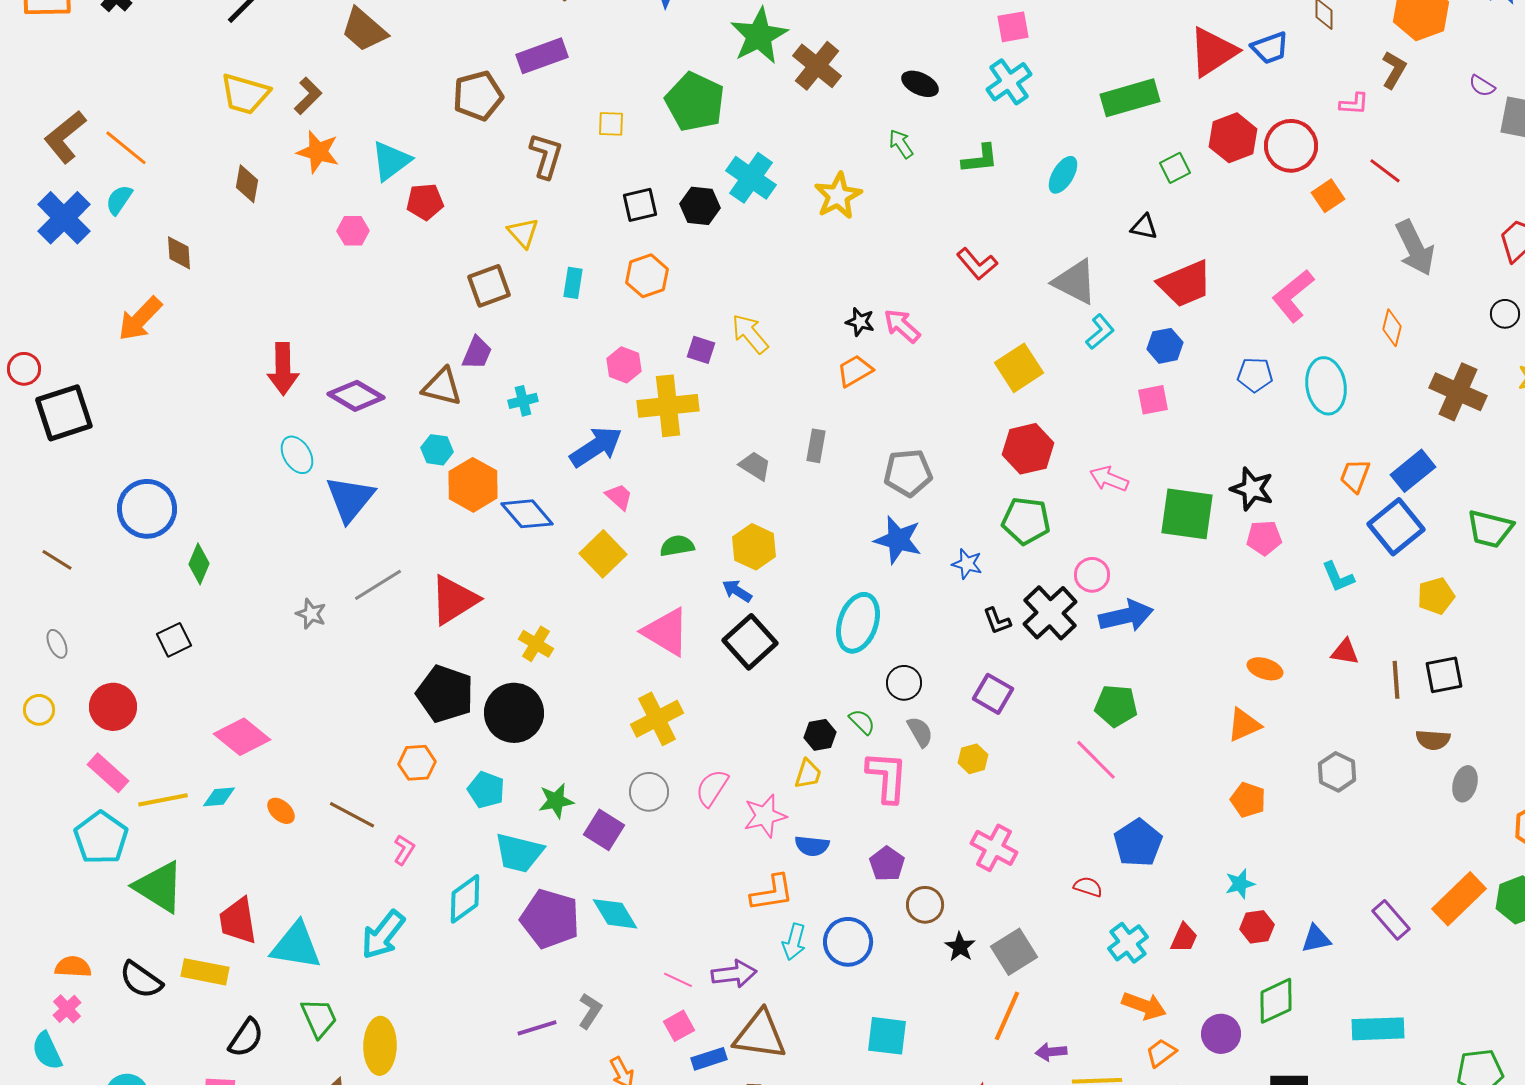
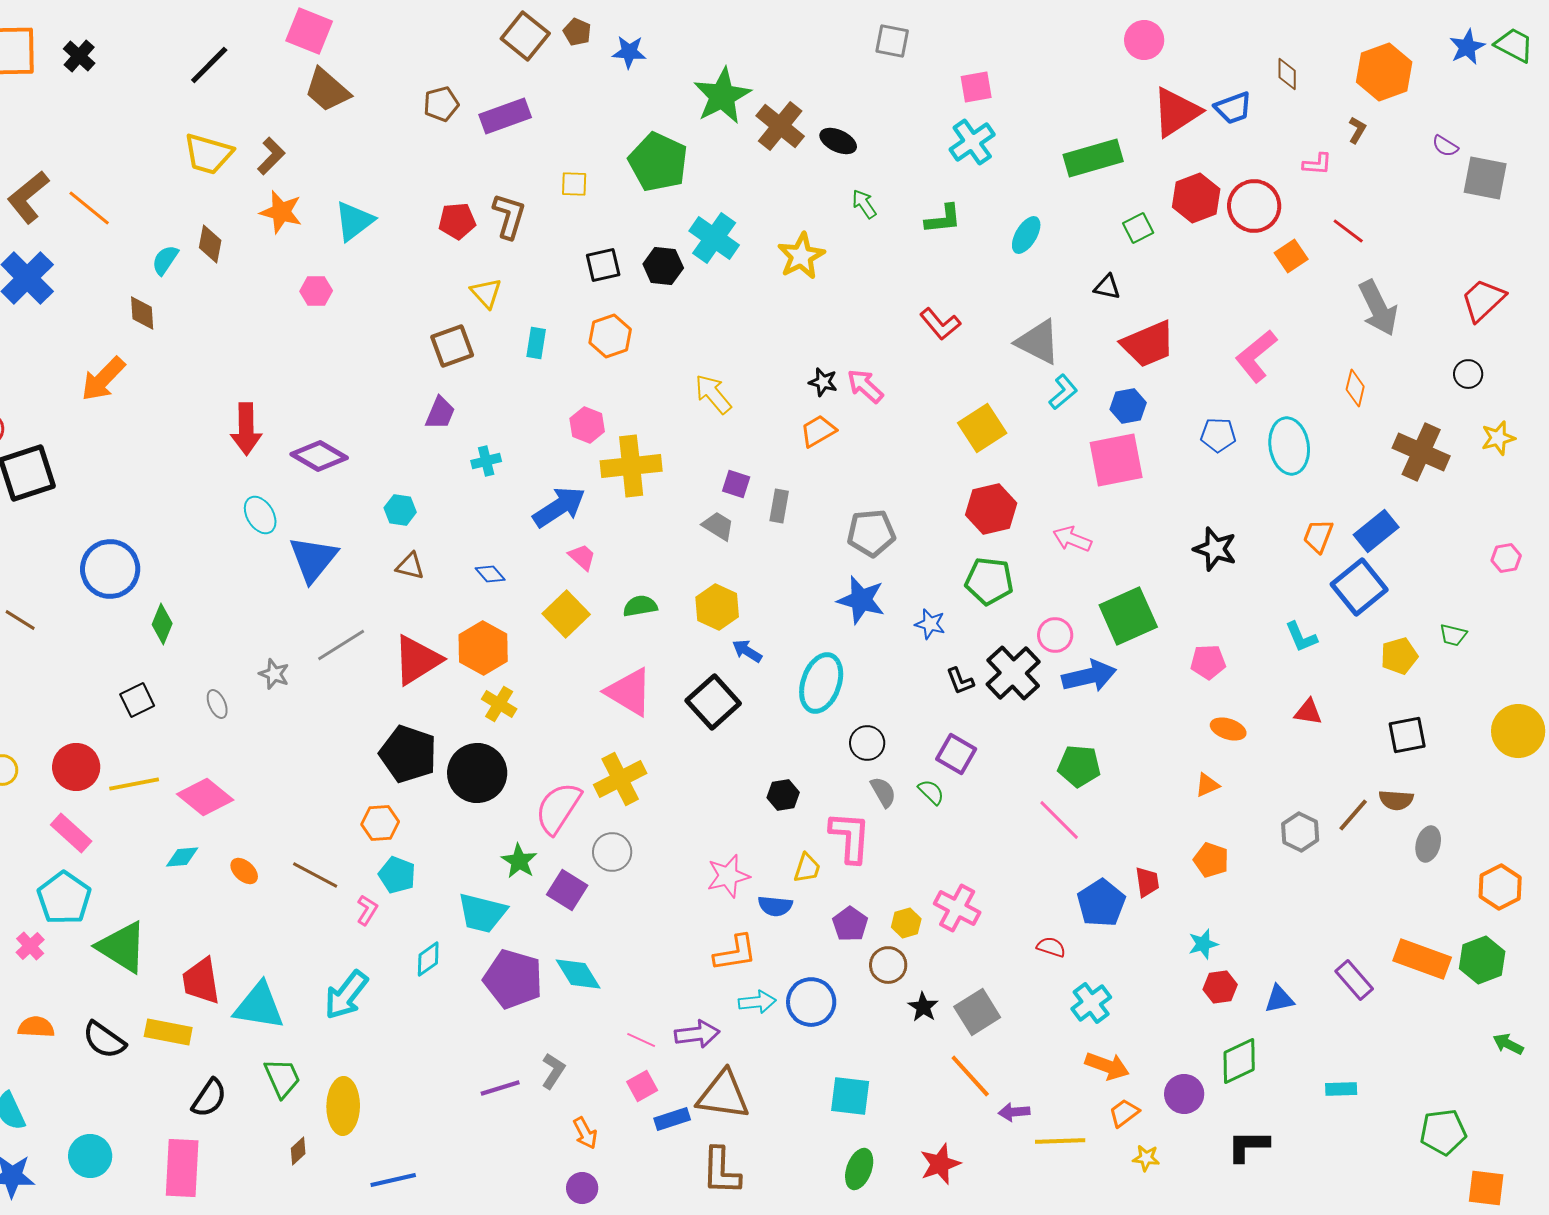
brown L-shape: (1394, 70) -> (1357, 130), size x0.7
black ellipse: (920, 84) -> (838, 141), moved
brown pentagon: (478, 96) -> (441, 104), moved, size x0.7
cyan semicircle: (119, 200) -> (165, 260), moved
red pentagon: (425, 202) -> (457, 221), moved
purple square: (701, 350) -> (736, 484), moved
brown triangle: (442, 387) -> (410, 566), moved, size x0.7
pink square: (1153, 400) -> (1116, 460), size x1.8
orange hexagon: (473, 485) -> (483, 648), moved
blue diamond: (527, 514) -> (490, 574), size x0.6
green square: (1187, 514) -> (1128, 616), moved, turned -32
green trapezoid: (1490, 529) -> (1453, 635), moved, size x0.6
pink pentagon: (1264, 538) -> (1208, 662), moved
blue arrow: (737, 591) -> (747, 651), moved
gray ellipse: (57, 644) -> (217, 704), moved
brown line: (1396, 680) -> (1353, 815), moved, turned 45
green semicircle: (862, 722) -> (931, 792), moved
orange triangle: (1244, 725) -> (1207, 785), size x0.7
yellow hexagon: (973, 759) -> (906, 923), moved
yellow trapezoid: (808, 774) -> (807, 868), moved
pink semicircle: (712, 788) -> (558, 808), moved, size x1.4
cyan pentagon: (486, 790) -> (397, 875), moved
yellow line: (163, 800) -> (134, 784), moved
green star: (556, 801) -> (519, 861), turned -30
cyan diamond: (465, 899) -> (428, 959), size x0.7
orange rectangle: (1459, 899) -> (1422, 959), turned 64
red trapezoid: (1184, 938) -> (1147, 882), moved, turned -32
cyan arrow: (794, 942) -> (757, 1002), turned -111
pink cross: (67, 1009) -> (30, 946), moved
orange line: (1007, 1016) -> (970, 1076), turned -66
cyan rectangle: (1378, 1029) -> (1341, 1089), size x0.6

